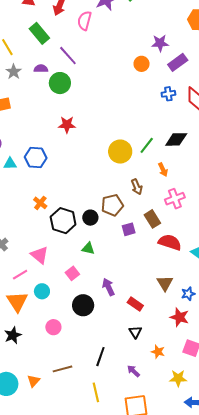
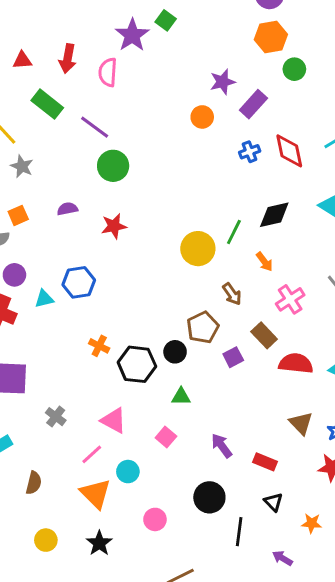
purple semicircle: (41, 69) -> (67, 209), moved
green circle: (60, 83) -> (113, 166), moved
black circle: (83, 305) -> (209, 497), moved
black line: (100, 357) -> (239, 532), moved

